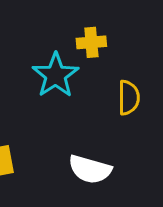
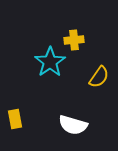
yellow semicircle: (129, 98) -> (99, 77), turned 35

